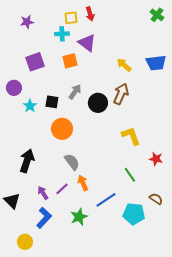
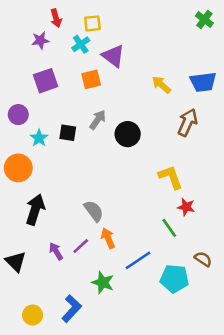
red arrow: (90, 14) -> (56, 18), moved
purple star: (27, 22) -> (40, 40), moved
cyan cross: (62, 34) -> (81, 44), turned -32
brown arrow: (121, 94) -> (187, 122), moved
orange circle: (62, 129) -> (18, 168), moved
red star: (156, 159) -> (186, 207), moved
green star: (79, 217) -> (103, 282), turned -30
blue L-shape: (44, 218) -> (72, 309), moved

